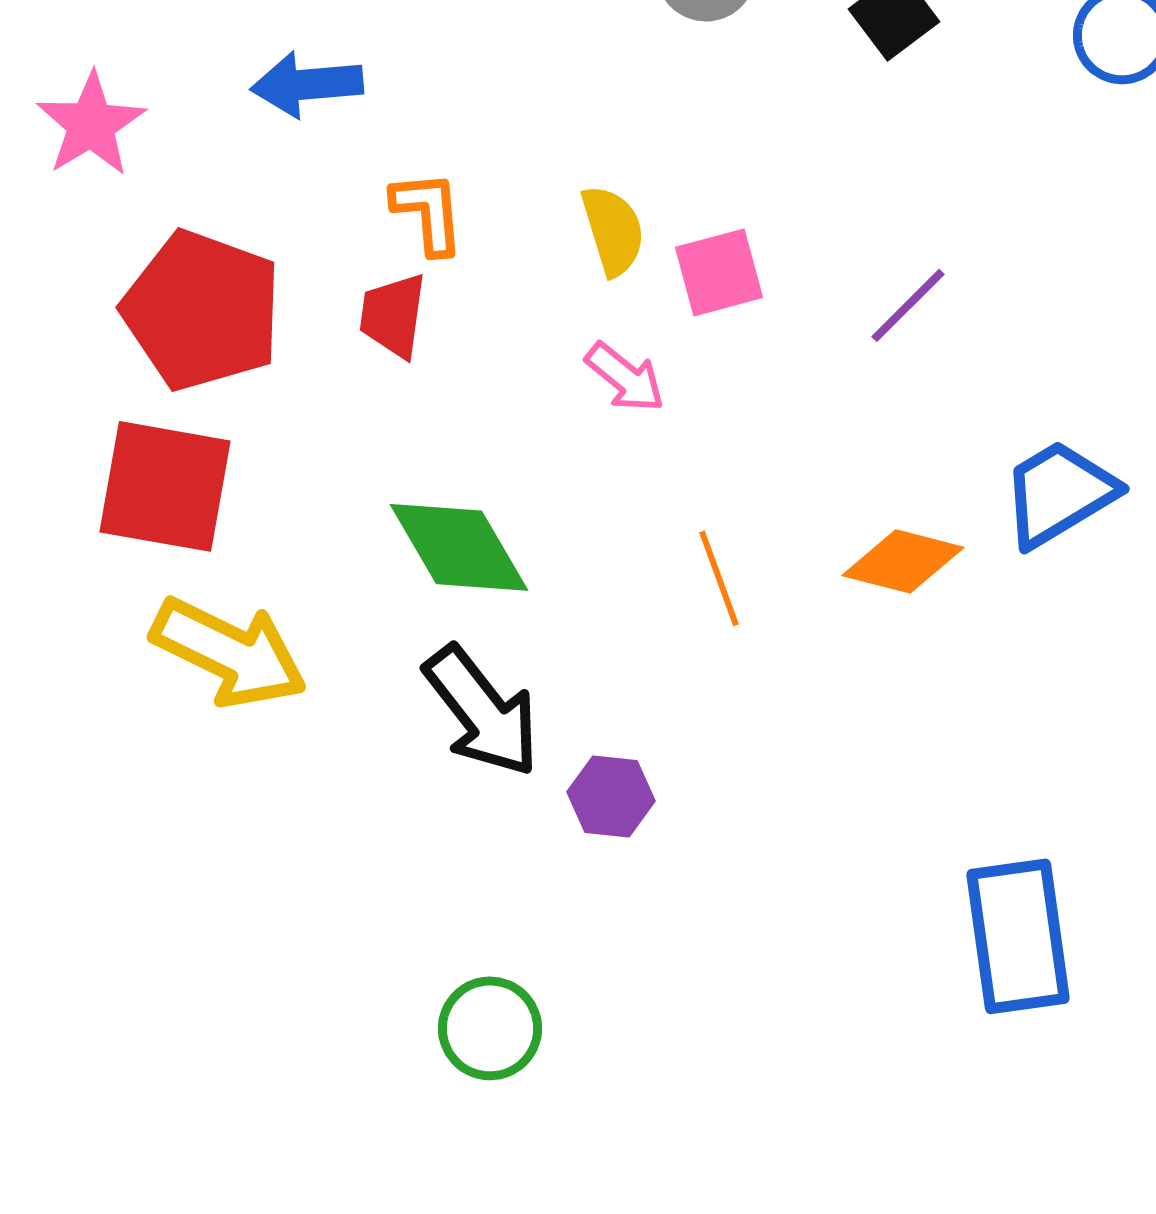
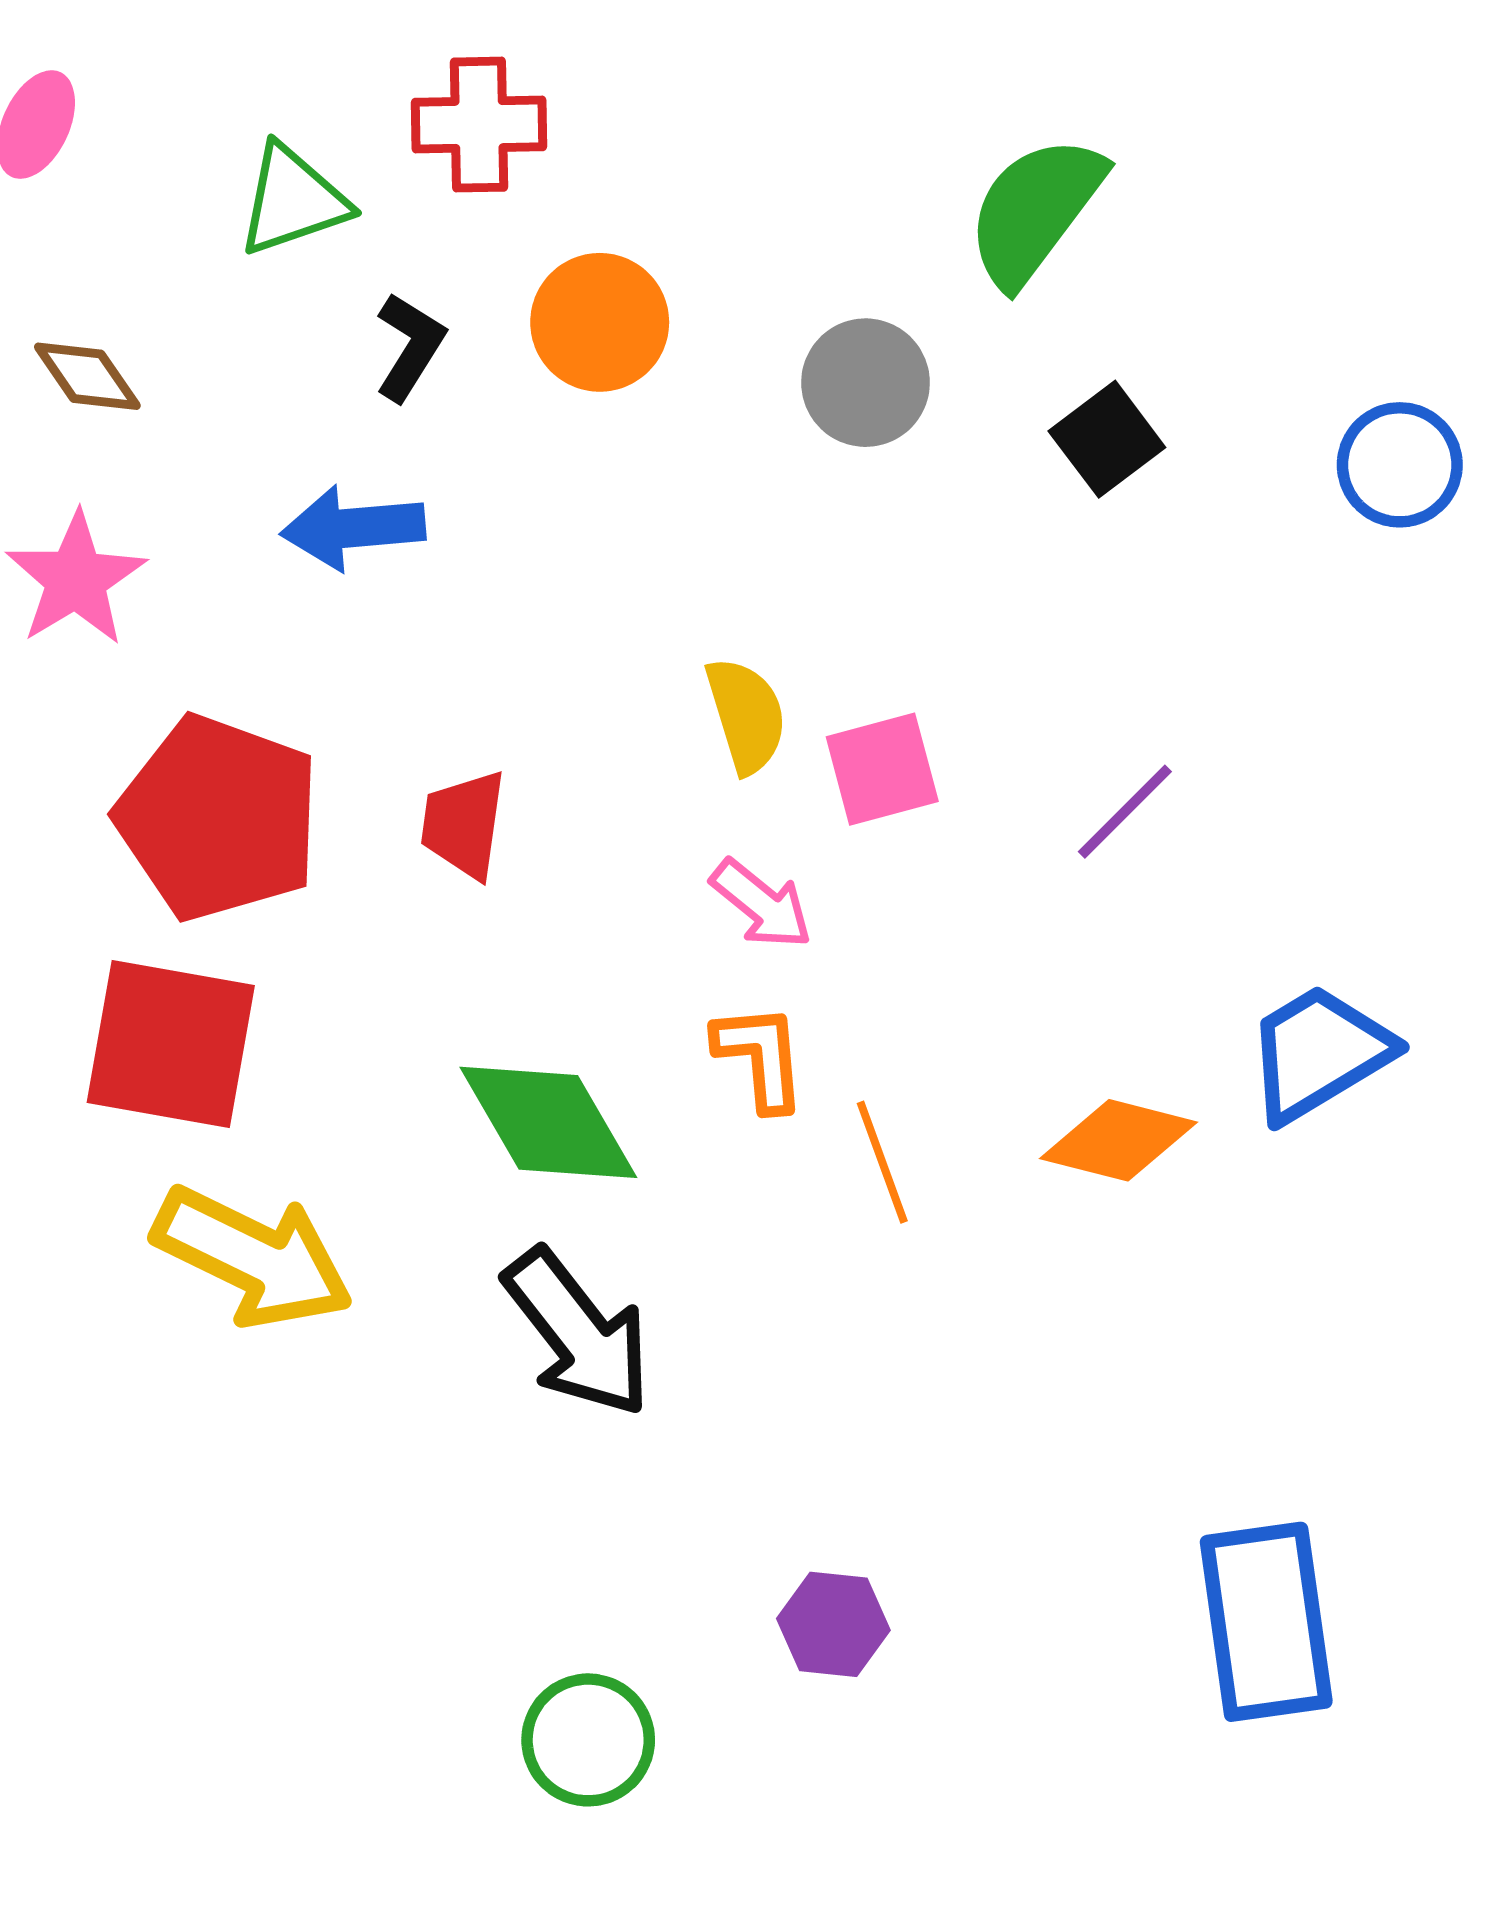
orange L-shape: (428, 212) -> (760, 1057), moved
purple hexagon: (611, 796) -> (833, 1624), moved

